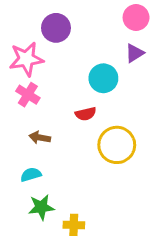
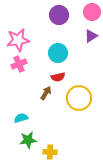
purple circle: (56, 28) -> (59, 15), moved
cyan circle: (103, 78) -> (58, 53), moved
pink cross: (28, 95) -> (19, 64), turned 35
brown arrow: (40, 138) -> (46, 93), moved, turned 112

